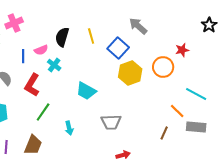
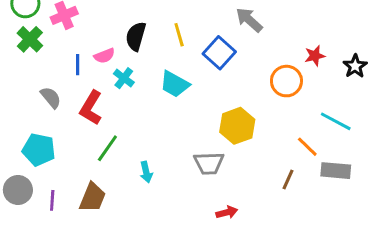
black star: (209, 25) -> (355, 66), moved
yellow hexagon: (130, 73) -> (237, 126), moved
cyan trapezoid: (86, 91) -> (175, 84), moved

